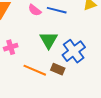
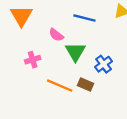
pink semicircle: (35, 10) -> (56, 35), moved
blue cross: (74, 51) -> (104, 64), size x0.7

